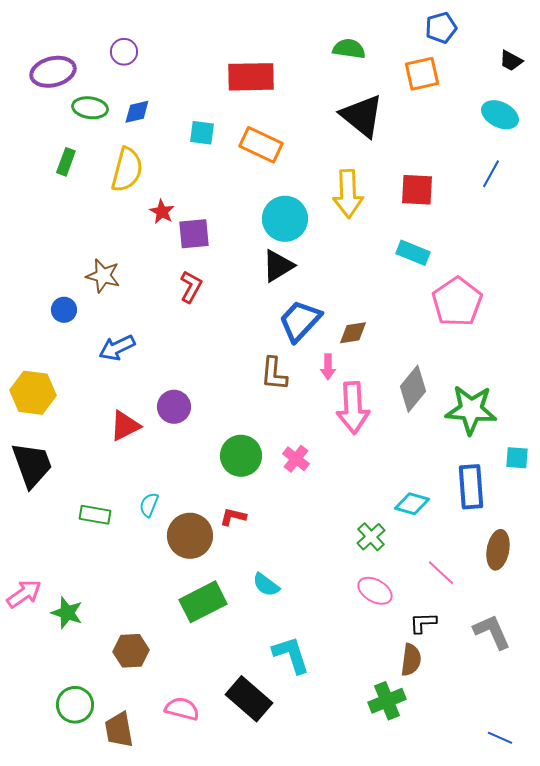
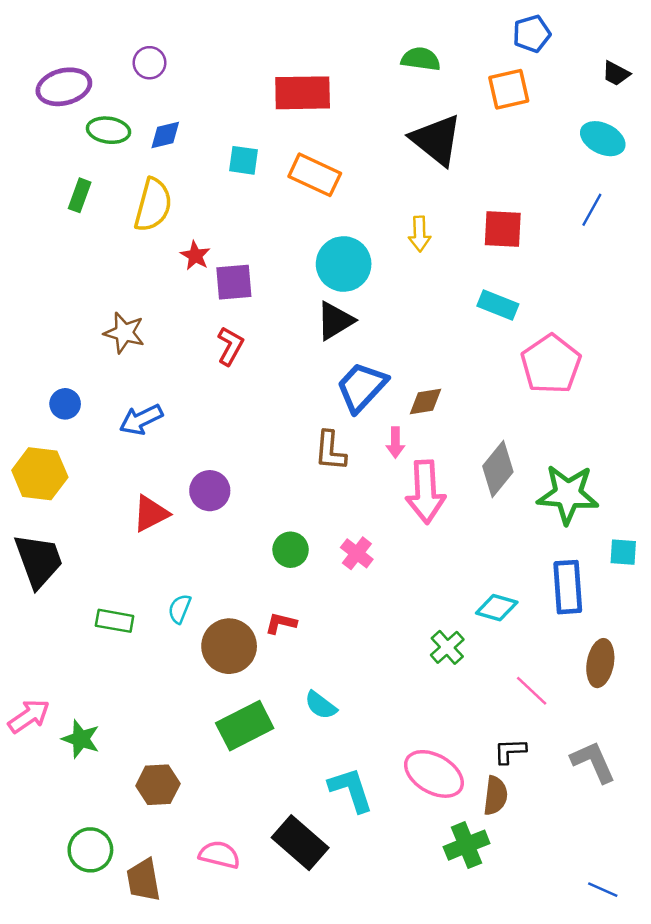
yellow arrow: (348, 194) -> (420, 234), size x0.6
blue circle: (64, 310) -> (65, 404), moved
green circle: (241, 456) -> (291, 550), size x0.7
pink ellipse: (375, 591) -> (434, 774), moved, size x1.4

